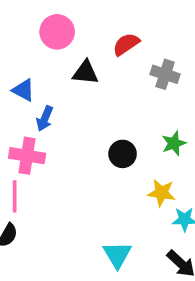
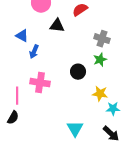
gray cross: (165, 74) -> (102, 39), moved
green star: (174, 143) -> (100, 60), moved
pink cross: (27, 156) -> (40, 83), moved

